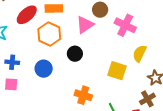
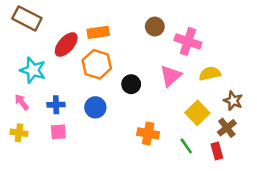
pink triangle: (85, 25) -> (171, 76), moved
yellow semicircle: (140, 53) -> (210, 74), turned 60
yellow square: (117, 71) -> (197, 113), moved, turned 36

